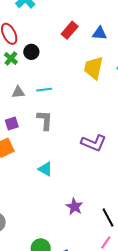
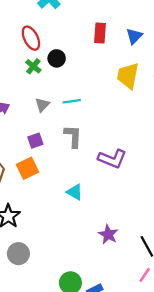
red rectangle: (70, 30) -> (100, 33), turned -36
blue triangle: (100, 33) -> (134, 36), turned -49
gray triangle: (18, 92) -> (42, 105), turned -40
purple L-shape: (94, 143) -> (112, 159), moved

